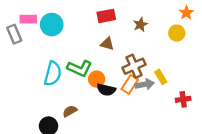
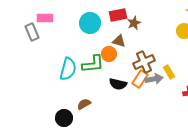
cyan circle: (52, 25) -> (90, 23), moved
brown star: (140, 25) -> (134, 23), moved
green L-shape: (79, 68) -> (93, 64), turned -30
orange circle: (97, 79) -> (109, 54), moved

